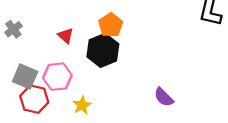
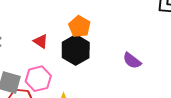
purple semicircle: (164, 97) -> (132, 61), moved

